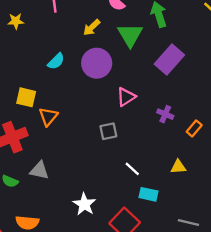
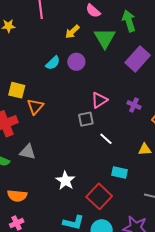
cyan semicircle: (56, 61) -> (53, 63), moved
purple circle: (97, 63) -> (76, 62), size x0.7
pink triangle: (126, 97) -> (99, 100), moved
white line: (132, 169) -> (106, 139), moved

